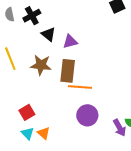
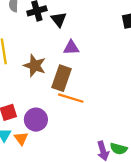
black triangle: (48, 34) -> (59, 20), moved
purple circle: (87, 115) -> (36, 120), moved

